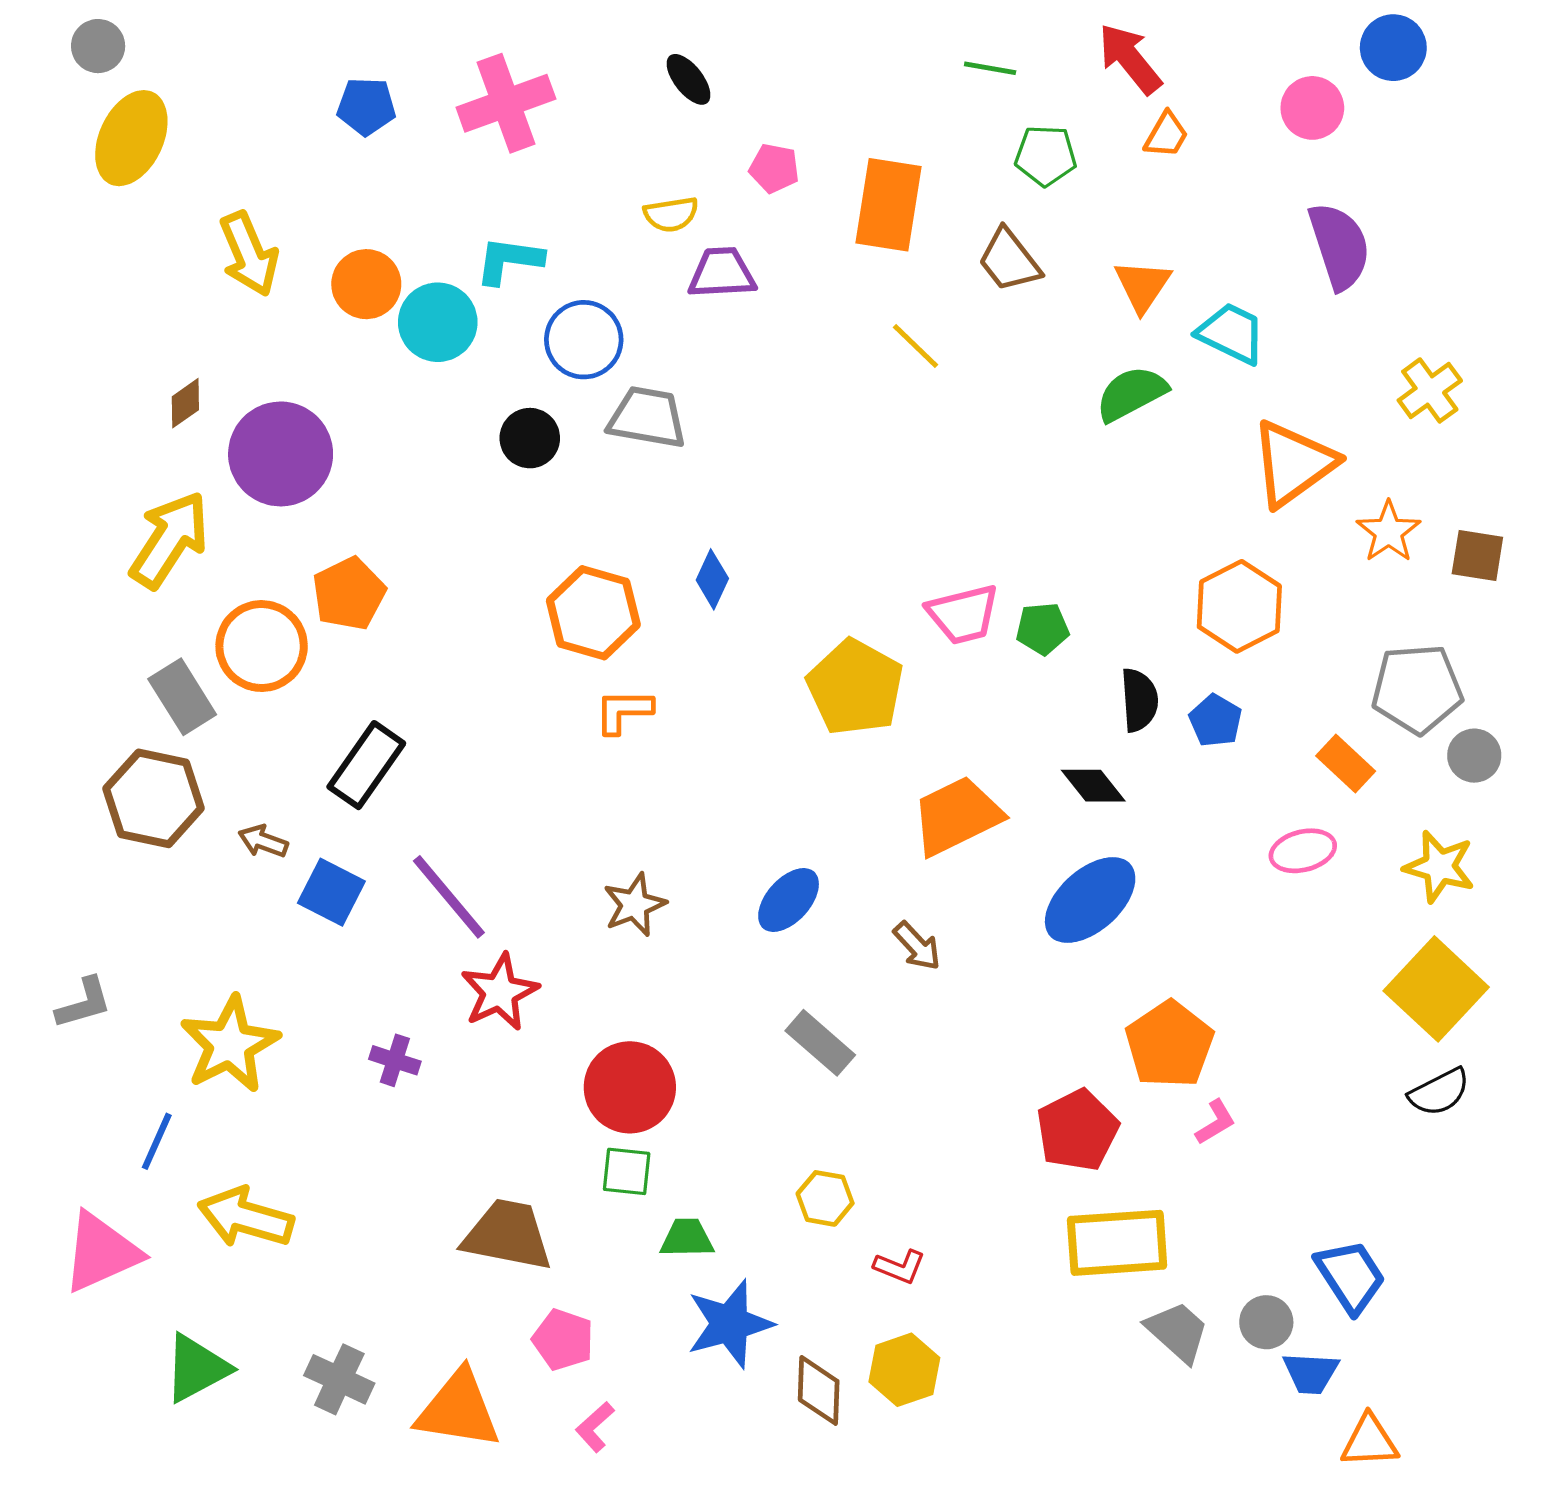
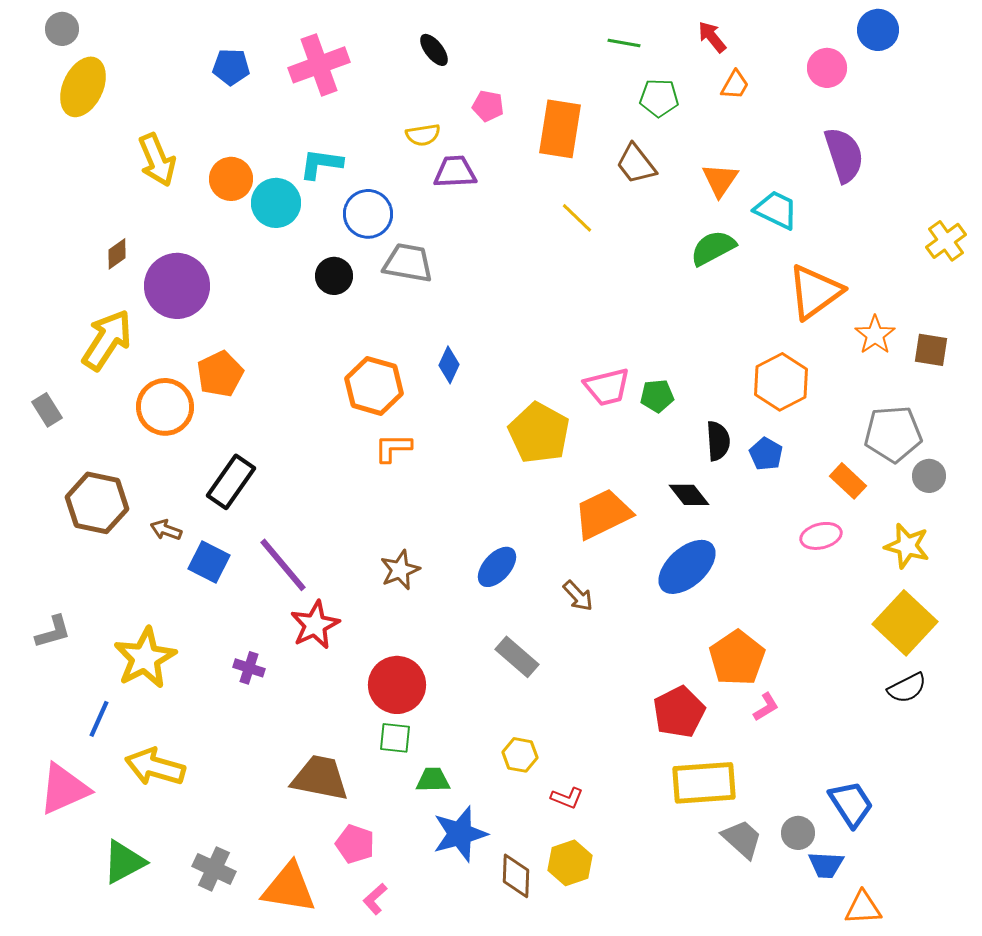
red arrow: (1130, 59) -> (712, 37), size x0.7
yellow cross: (1430, 390) -> (946, 241), moved
gray rectangle: (182, 697) -> (47, 410), moved, size x0.7

